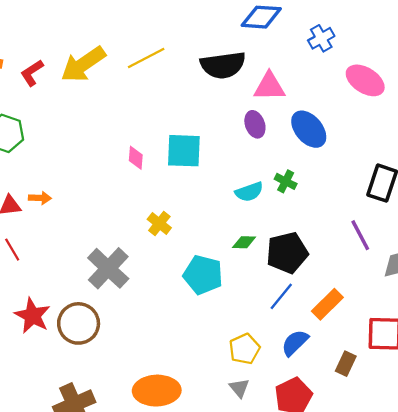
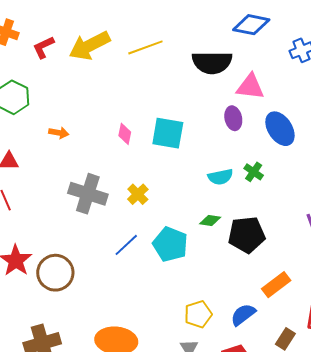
orange arrow: (40, 198) -> (59, 133), moved
gray cross: (108, 268) -> (88, 194), moved, turned -33
blue line: (281, 296) -> (126, 245), moved

